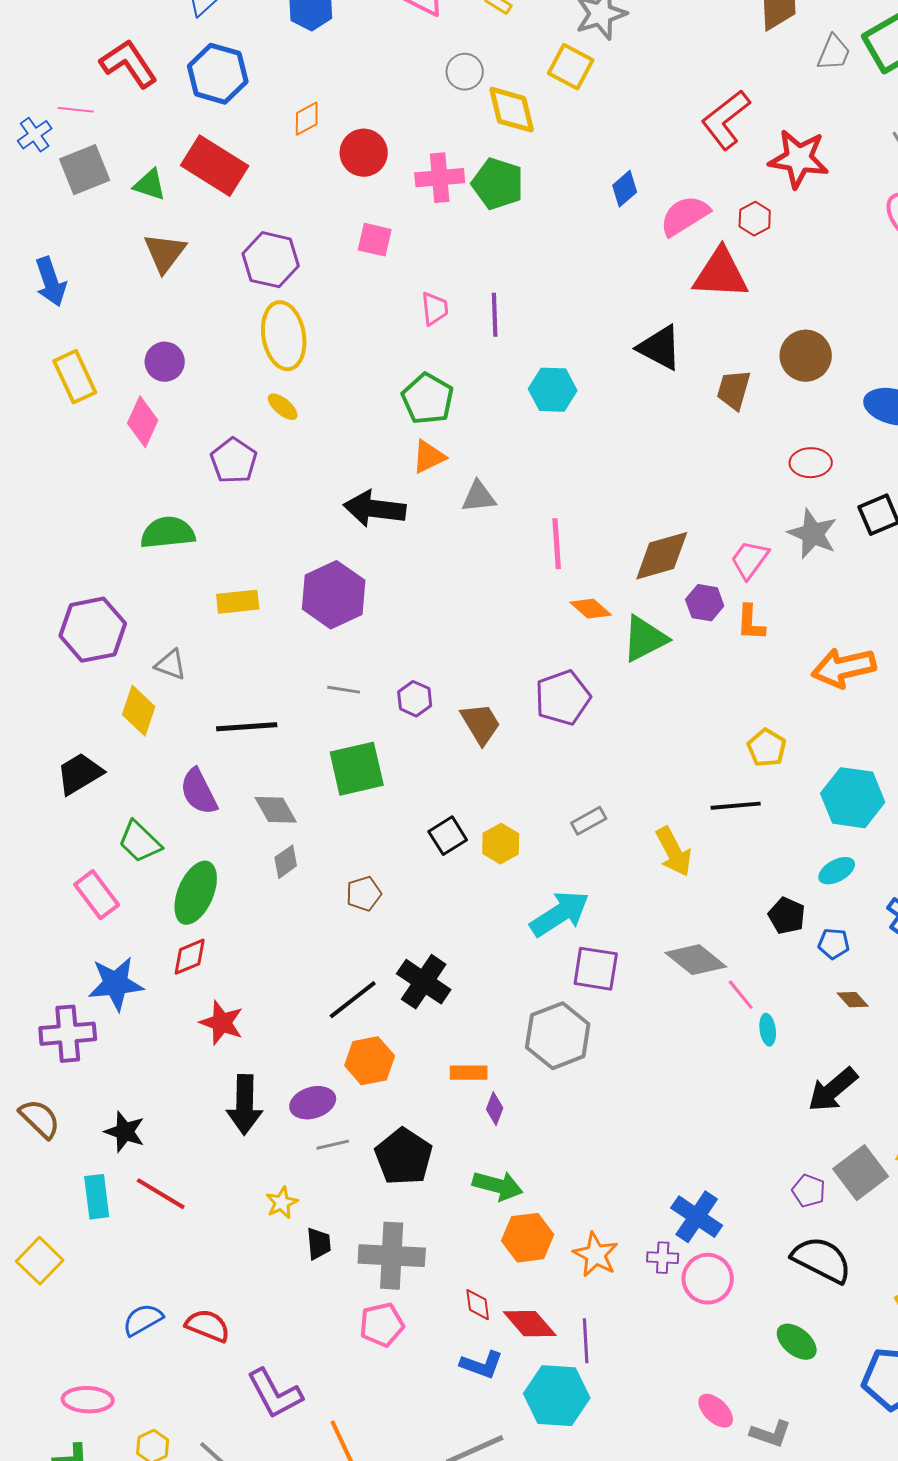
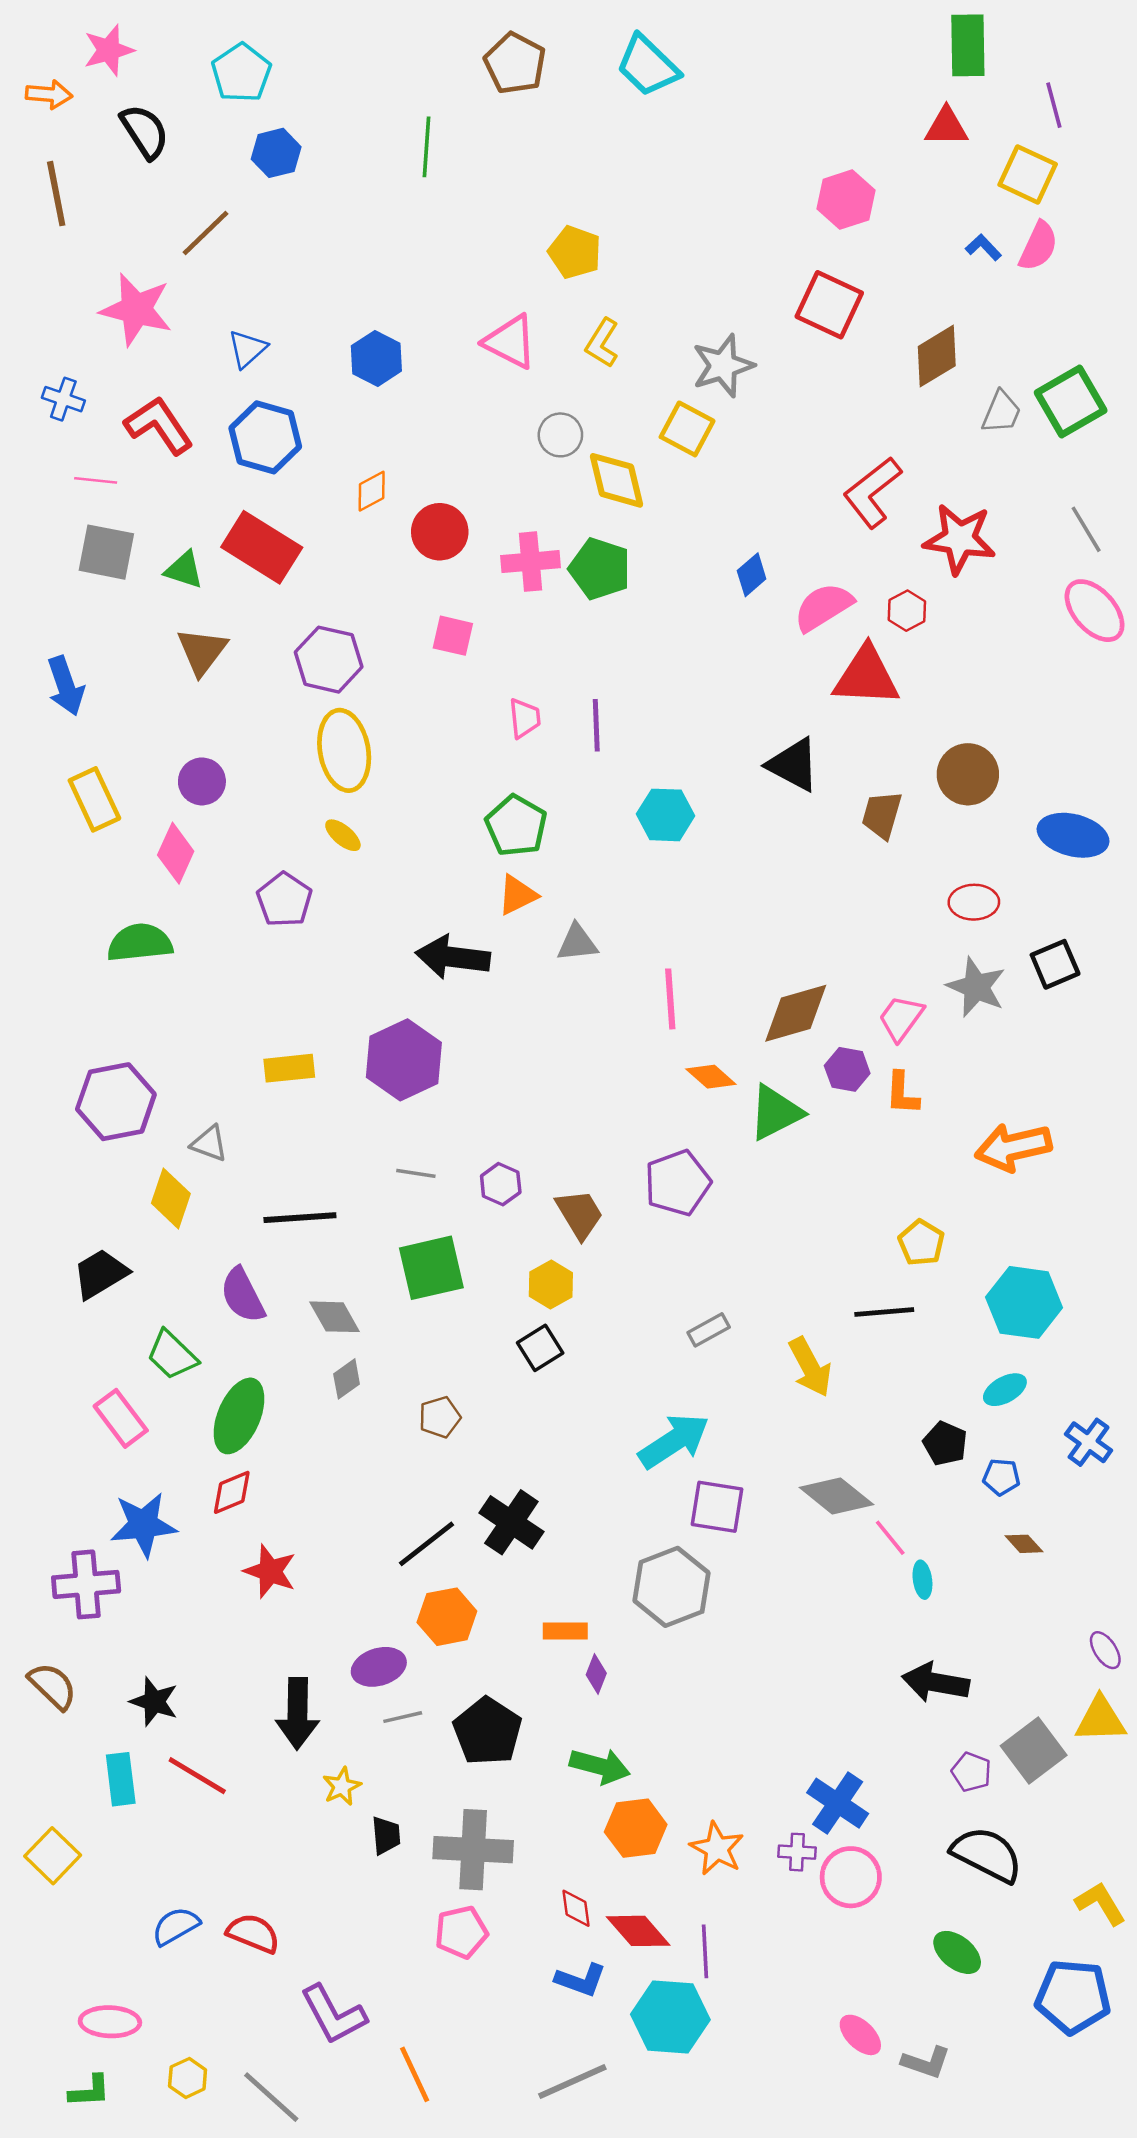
blue cross: (35, 135) -> (63, 399), moved, turned -36
gray square: (85, 170) -> (106, 552), turned 33
green semicircle: (168, 533) -> (140, 943), moved
yellow hexagon: (501, 844) -> (551, 1285), moved
black arrow: (833, 1090) -> (936, 1682), moved, turned 50
black arrow: (245, 1105) -> (298, 1713), moved

